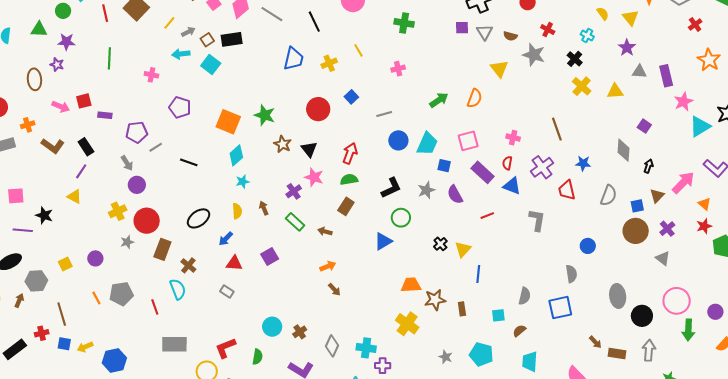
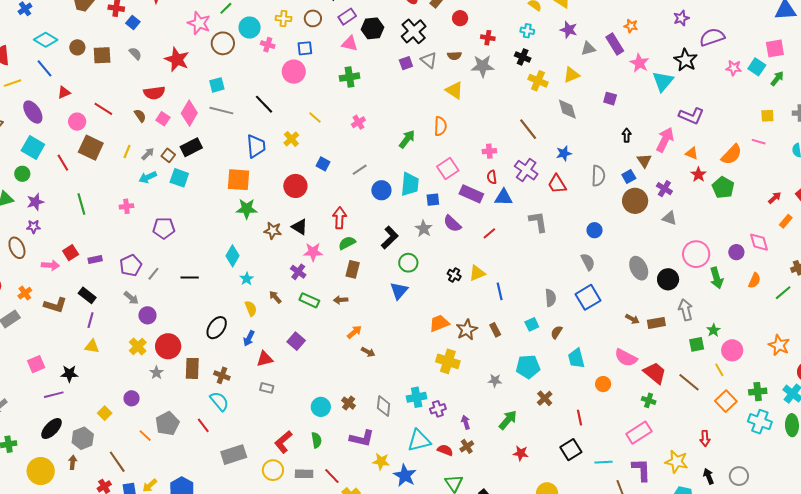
orange star: (709, 60) -> (631, 26), moved, size x0.6
orange square: (228, 122) -> (239, 180), moved
gray diamond: (623, 150) -> (567, 109), moved
yellow triangle: (463, 249) -> (477, 273), turned 42

